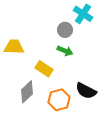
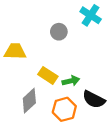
gray circle: (65, 30) -> (59, 32), moved
green arrow: (65, 51) -> (71, 81), moved, turned -35

